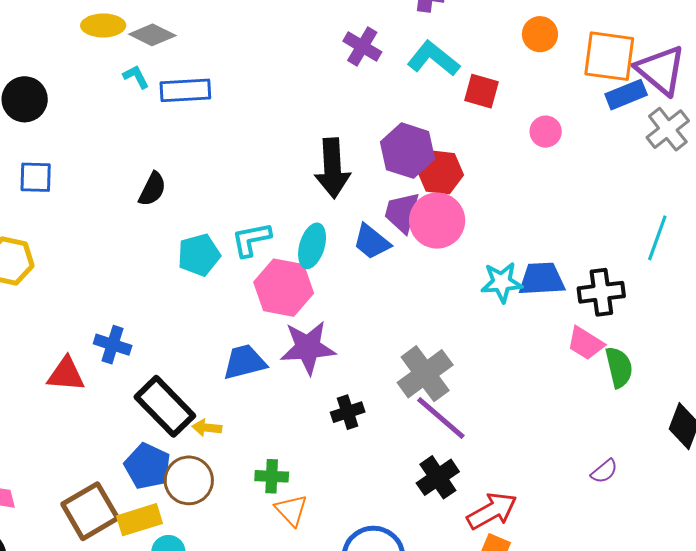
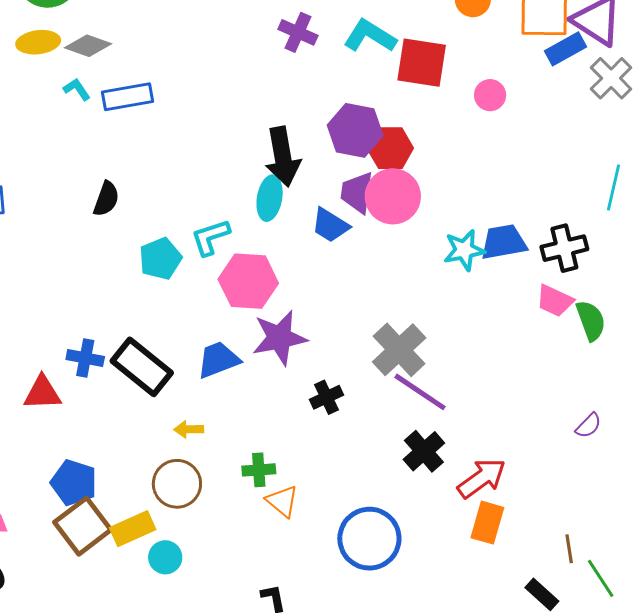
red square: (482, 91) -> (422, 63), size x1.5
cyan ellipse: (312, 246) -> (270, 198), moved
black rectangle: (165, 406) -> (142, 367), moved
blue pentagon: (148, 466) -> (74, 483), moved

